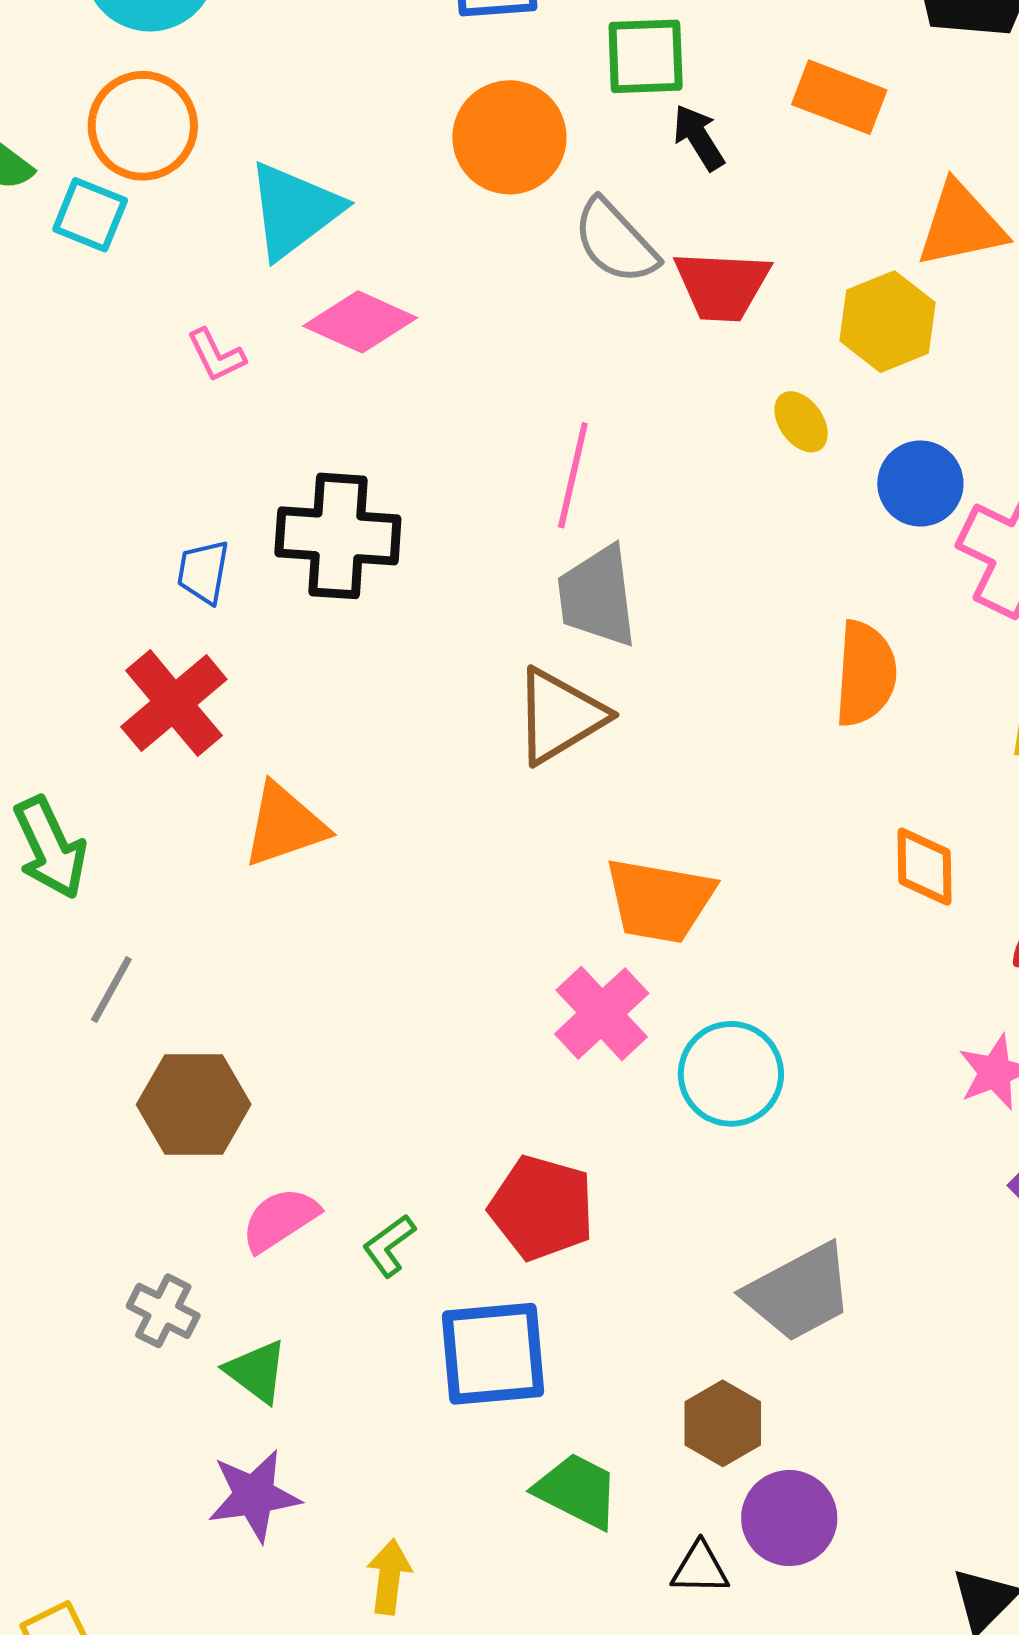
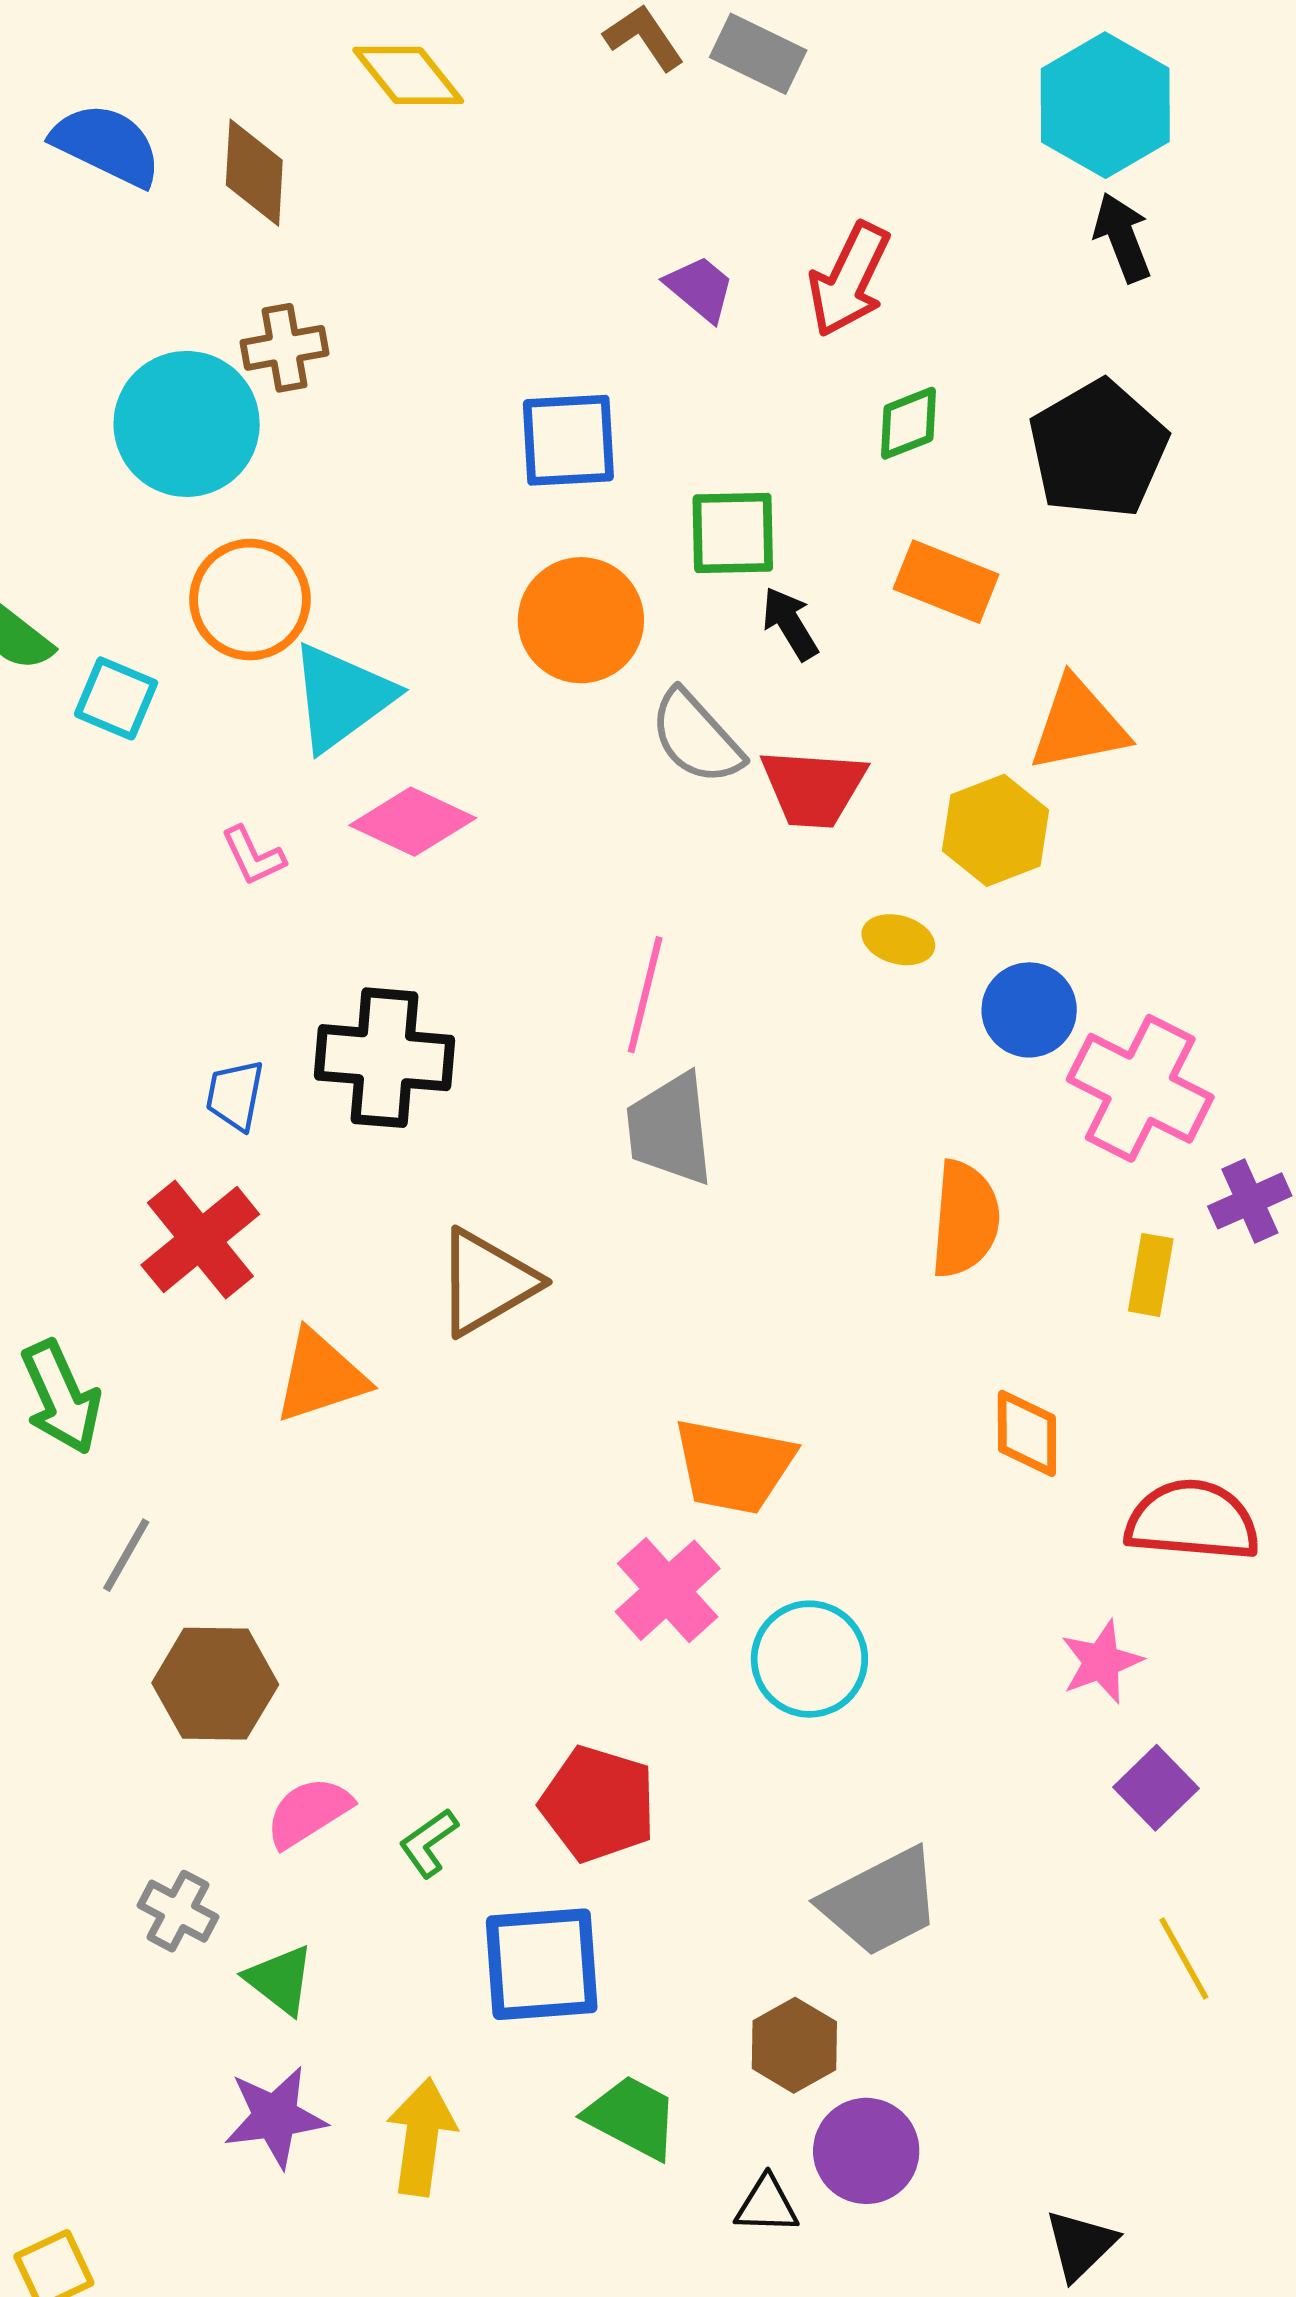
orange circle: (143, 126) -> (250, 600), moved
yellow ellipse: (801, 422) -> (898, 940), turned -40
brown triangle: (560, 716) -> (486, 1282), moved
yellow arrow: (389, 1577) -> (421, 2137), moved, size x1.4

